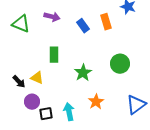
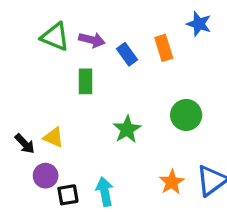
purple arrow: (52, 17) -> (92, 40), moved
green triangle: (21, 24) -> (55, 37), moved
green rectangle: (54, 55) -> (85, 81), moved
orange star: (96, 102) -> (172, 182), moved

